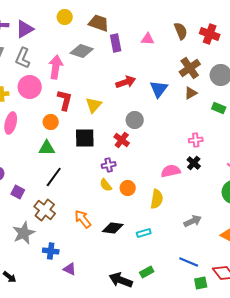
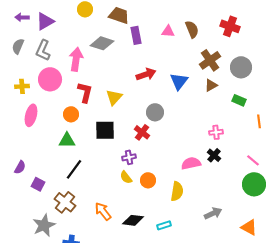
brown semicircle: (181, 31) -> (192, 29), moved

